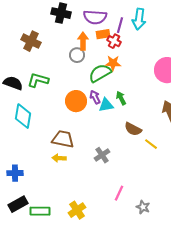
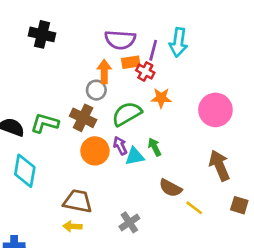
black cross: (61, 13) -> (42, 34), moved
brown cross: (31, 41) -> (83, 118), moved
orange star: (113, 63) -> (161, 98), moved

